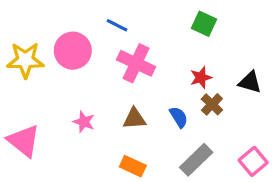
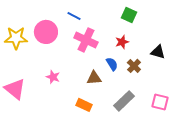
red star: (201, 78) -> (122, 42), moved
blue semicircle: (179, 117) -> (112, 64), moved
brown triangle: (134, 119) -> (94, 78), moved
pink square: (253, 161) -> (160, 102), turned -36

